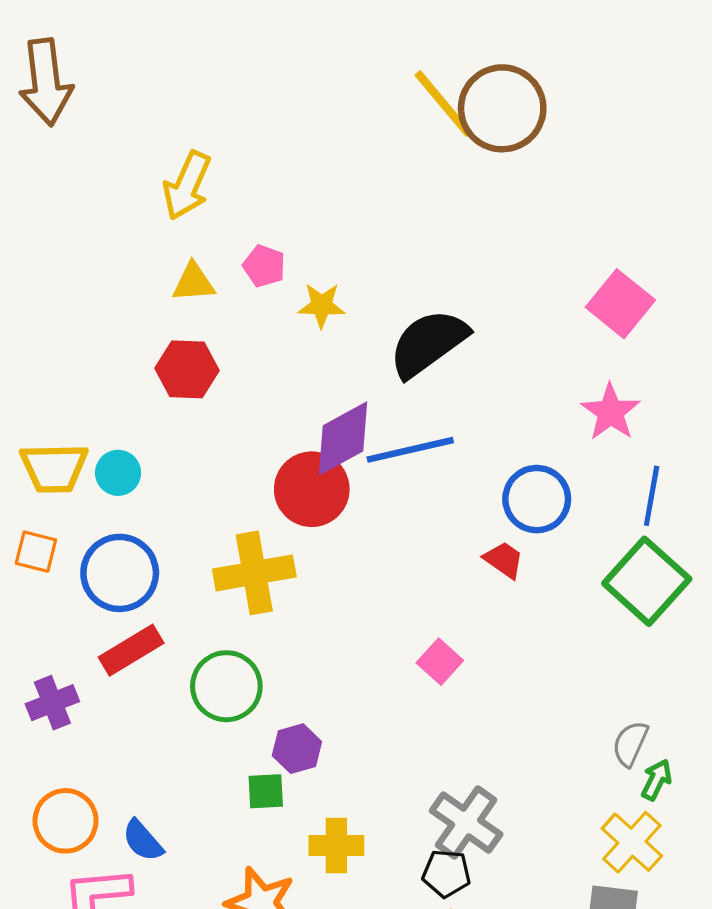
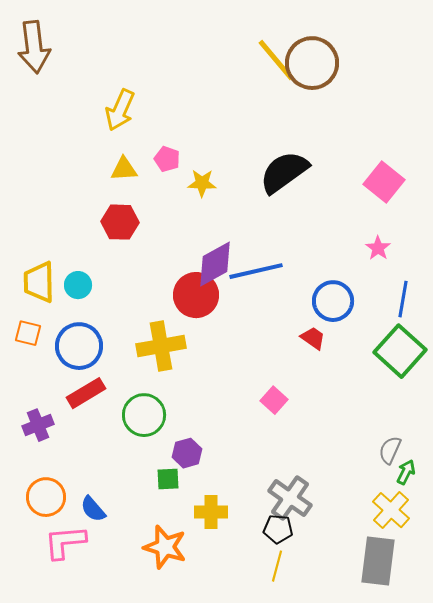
black semicircle: (428, 343) -> (284, 172), moved
pink star: (611, 412) -> (378, 248), size x0.7
yellow trapezoid: (54, 468) -> (39, 282), turned 90

